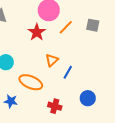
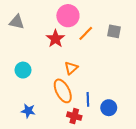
blue line: (68, 72) -> (88, 99), moved, turned -32
orange ellipse: (31, 82) -> (63, 91), moved, turned 40

